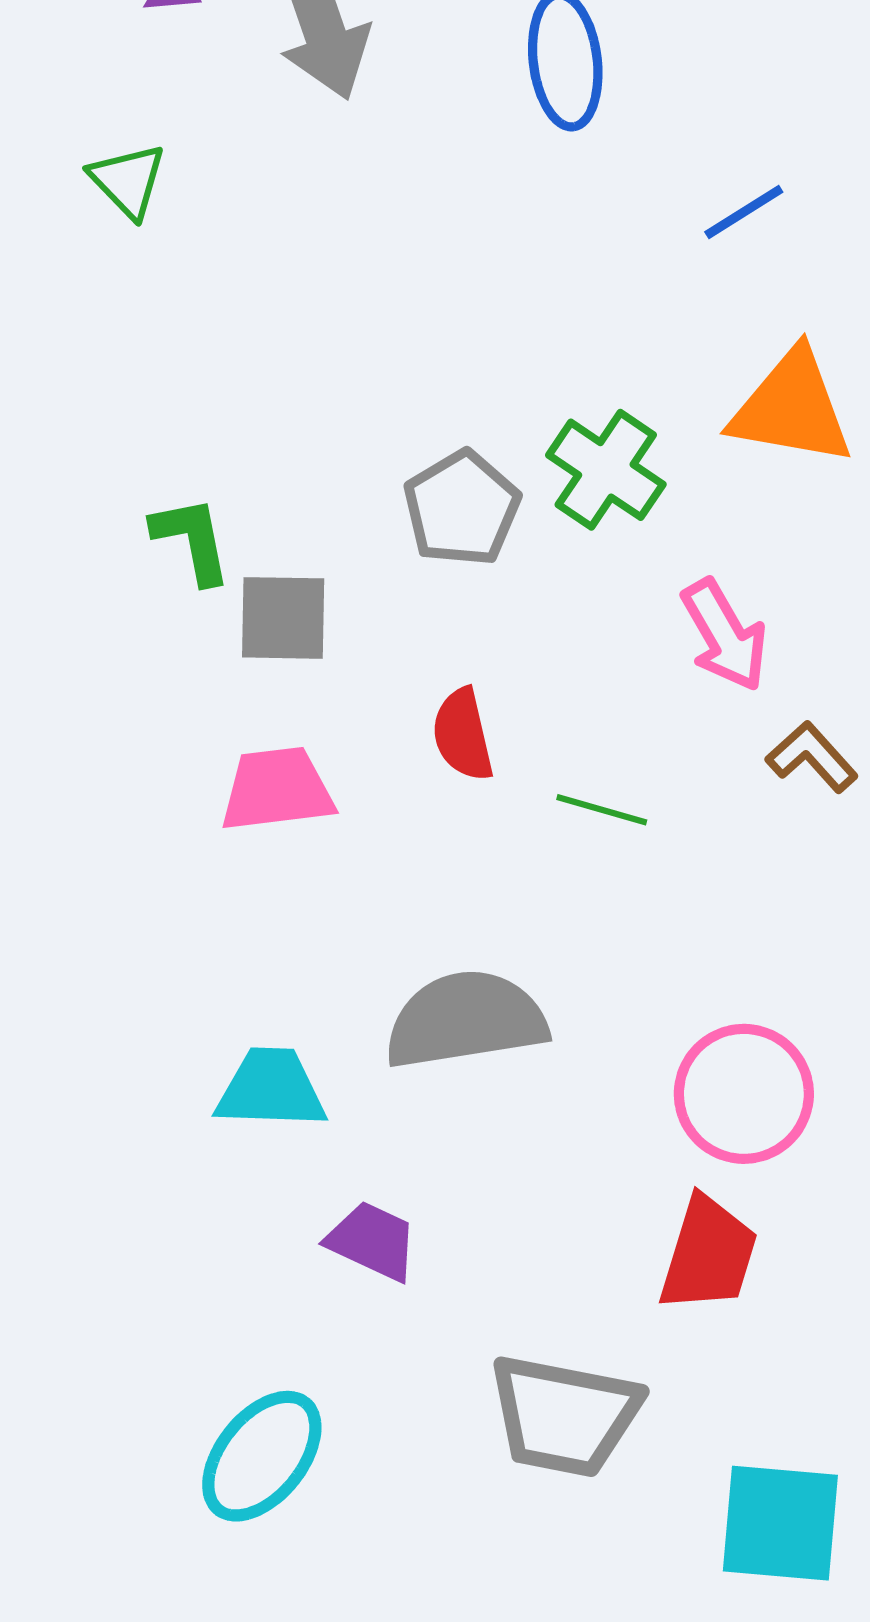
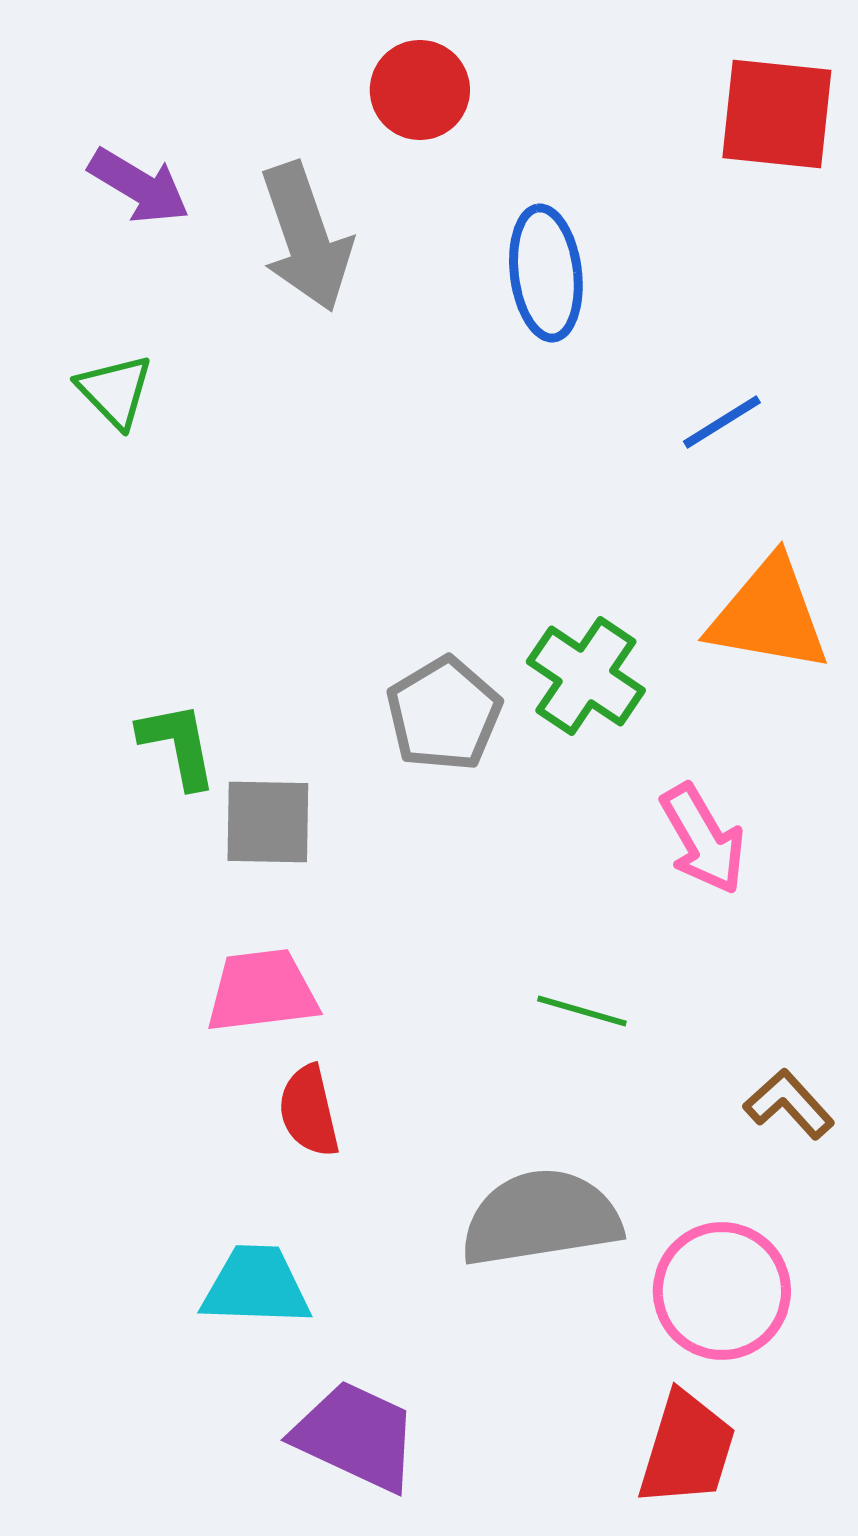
red semicircle: (463, 735) -> (309, 1111), moved
brown L-shape: (812, 757) -> (789, 1104), moved
gray semicircle: (466, 1020) -> (541, 1218), moved
purple trapezoid: (372, 1241) -> (356, 1436), size x1.4

